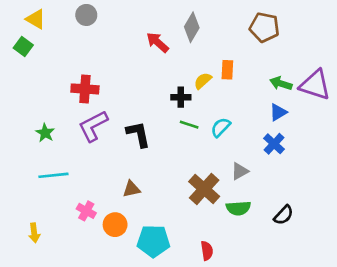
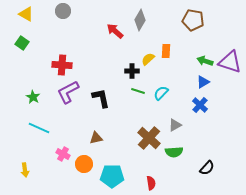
green square: (23, 46) -> (22, 43), moved
cyan line: (53, 175) -> (39, 128), turned 30
black semicircle: (284, 215) -> (207, 168), moved

